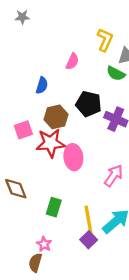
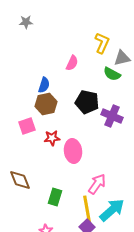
brown hexagon: (56, 117) -> (46, 104), moved
red star: (51, 143) -> (52, 138), size x0.6
pink arrow: (114, 176) -> (97, 184), moved

